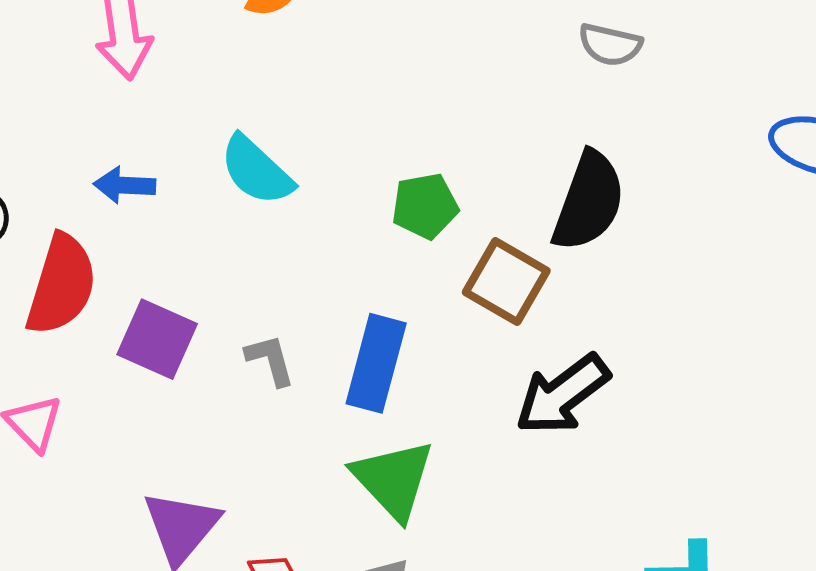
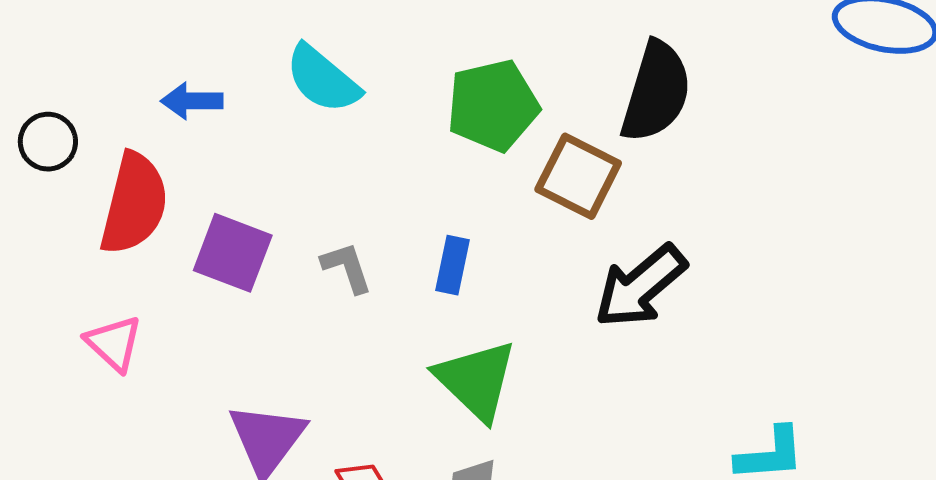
green pentagon: (425, 206) -> (493, 105), size x1.4
blue rectangle: (376, 363) -> (453, 265), size x0.6

